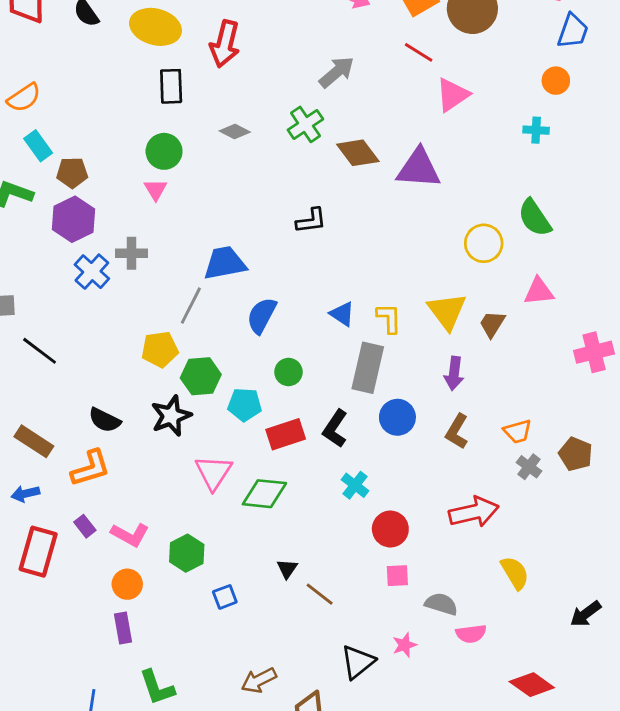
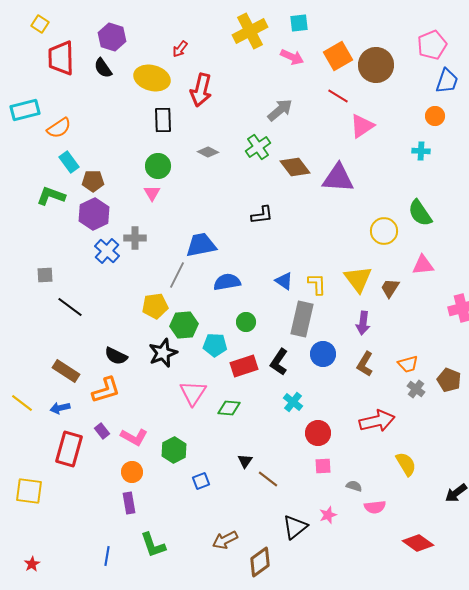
blue semicircle: (262, 315) -> (227, 282), turned 52
green diamond: (264, 494) -> (229, 408), size x0.7
gray semicircle: (441, 604) -> (354, 486), size x0.7

